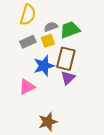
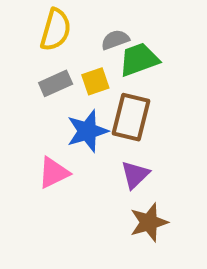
gray semicircle: (51, 27) -> (115, 40), moved
purple triangle: (68, 78) -> (135, 175), moved
brown star: (48, 122) -> (149, 222), moved

